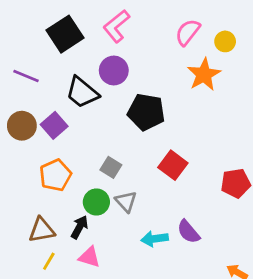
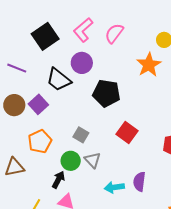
pink semicircle: (188, 32) -> (114, 33), moved
brown triangle: (42, 230) -> (15, 167), moved
purple semicircle: (188, 232) -> (139, 182), turned 48

